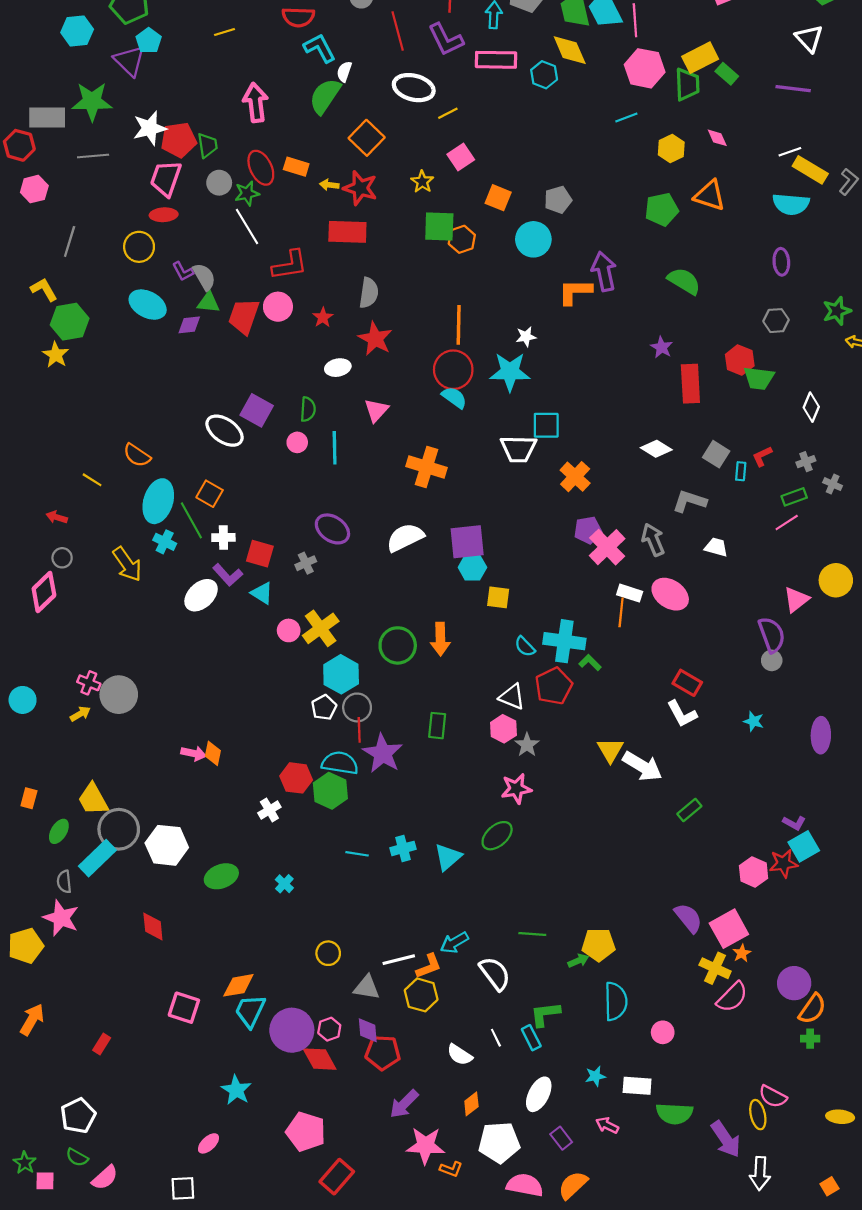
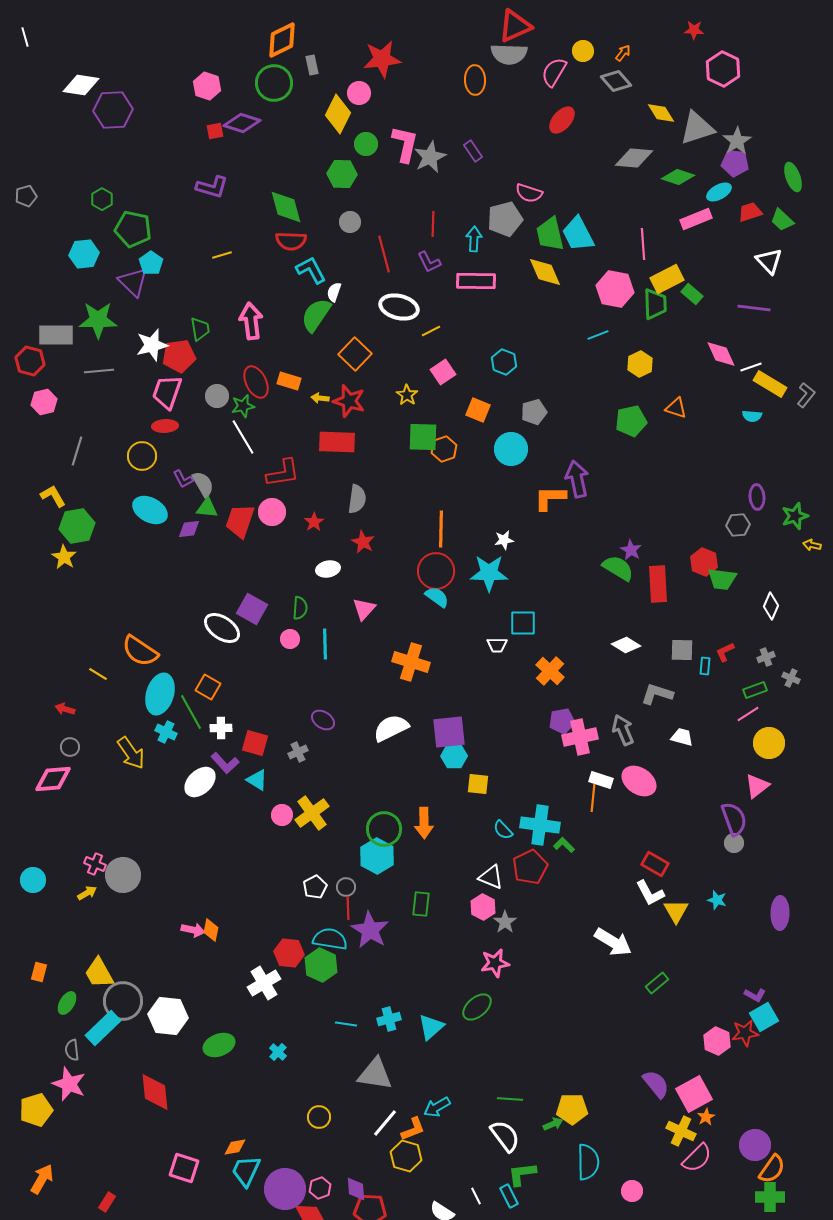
pink line: (635, 20) -> (643, 244), moved
purple L-shape: (446, 39) -> (429, 262), size x0.7
cyan hexagon: (544, 75) -> (504, 362), moved
pink diamond: (717, 138) -> (721, 354), moved, size x1.5
green trapezoid: (207, 145) -> (200, 329), moved
orange triangle: (710, 196) -> (676, 408), size x0.7
cyan semicircle: (791, 204) -> (752, 416), size x0.6
purple ellipse: (781, 262) -> (757, 497), moved
green semicircle: (684, 281) -> (618, 568), moved
red star: (375, 339) -> (363, 542), size x0.7
white trapezoid: (518, 449) -> (497, 645), size x0.6
gray square: (716, 454) -> (682, 650), turned -30
orange semicircle: (137, 455) -> (140, 651), size x1.4
purple ellipse: (332, 529) -> (323, 720), size x0.7
pink cross: (607, 547) -> (580, 737), turned 32
yellow circle: (836, 580) -> (769, 743), moved
pink diamond: (44, 592) -> (53, 779), turned 39
cyan hexagon: (341, 674) -> (377, 856), moved
gray circle: (357, 707) -> (346, 887), size x0.7
yellow triangle: (610, 750) -> (676, 911), moved
white cross: (269, 810) -> (264, 983), size x1.5
red diamond: (153, 927) -> (155, 1092), size x1.4
white line: (399, 960) -> (385, 1123), turned -36
white semicircle: (495, 974) -> (505, 1136), moved
orange diamond: (238, 985) -> (235, 1147), size x0.7
gray triangle: (367, 987) -> (375, 1074), moved, size x1.4
green cross: (810, 1039) -> (770, 1197), size x1.6

